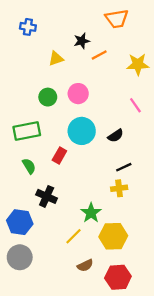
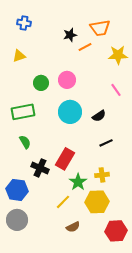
orange trapezoid: (117, 19) -> (100, 28), moved
yellow triangle: (56, 58) -> (19, 56), moved
red rectangle: (59, 156) -> (65, 159), moved, size x1.5
yellow cross: (119, 188) -> (102, 175), moved
red hexagon: (118, 277) -> (116, 231), moved

